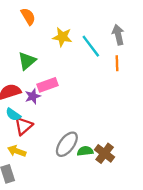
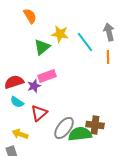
green triangle: (27, 61) -> (42, 47), moved
red triangle: (24, 126) -> (39, 113), moved
green semicircle: (85, 151) -> (80, 134), size x1.6
brown cross: (105, 153) -> (95, 125), moved, turned -30

